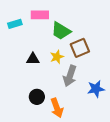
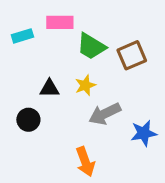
brown square: (80, 48) -> (132, 55), moved
gray arrow: (70, 76) -> (105, 114), turned 45
black circle: (37, 97) -> (28, 120), moved

